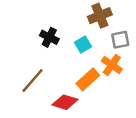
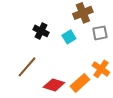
orange cross: (112, 65) -> (101, 69), moved
orange rectangle: (88, 79) -> (80, 83), moved

